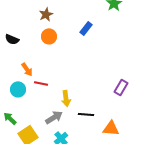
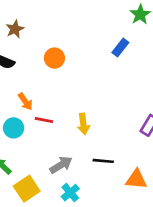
brown star: (46, 14) -> (15, 29), moved
blue rectangle: (86, 28) -> (120, 47), moved
yellow arrow: (66, 98) -> (83, 124), moved

